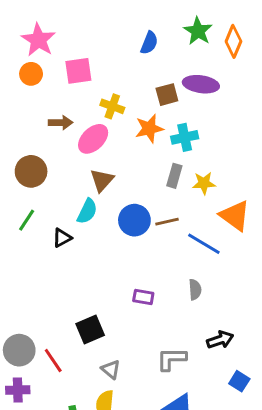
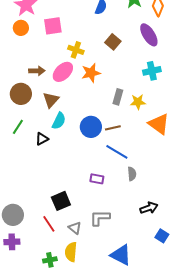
purple ellipse: (201, 84) -> (149, 35), moved, turned 50
brown square: (167, 95) -> (113, 42), turned -35
brown arrow: (61, 123) -> (37, 71), moved
orange star: (149, 129) -> (91, 73), moved
cyan cross: (185, 137) -> (152, 71), moved
brown triangle: (102, 180) -> (51, 100), moved
blue line: (204, 244) -> (117, 152), moved
gray L-shape: (171, 359) -> (100, 218), moved
red line: (53, 360) -> (49, 224), moved

